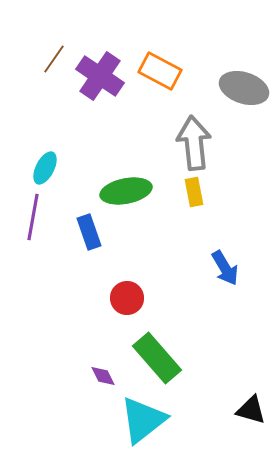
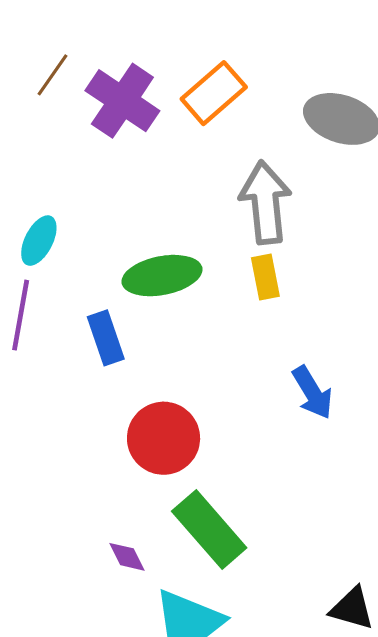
orange rectangle: (160, 71) -> (214, 93), turned -69
red circle: (127, 298) -> (164, 438), size x1.4

